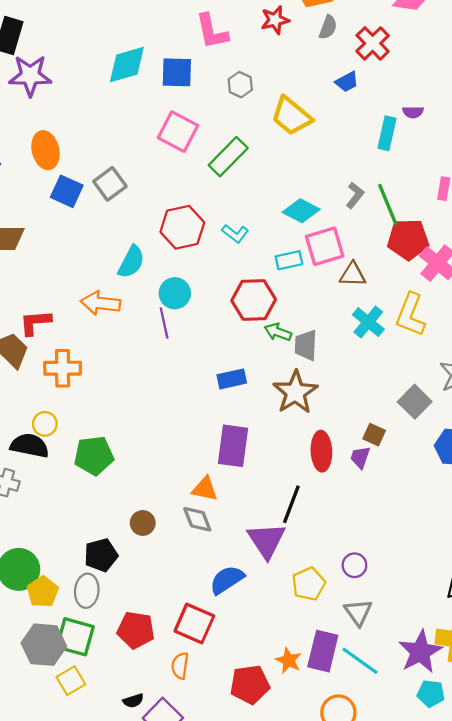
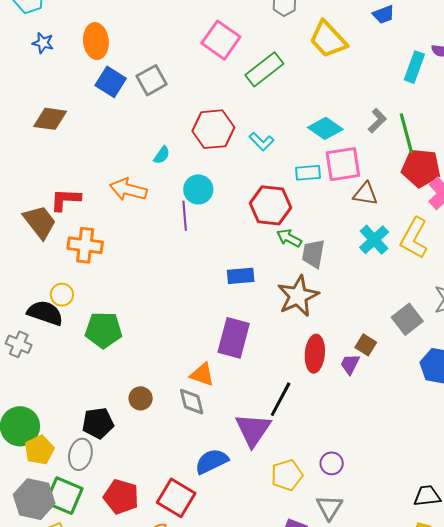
cyan semicircle: (131, 262) -> (162, 155), size x0.6

